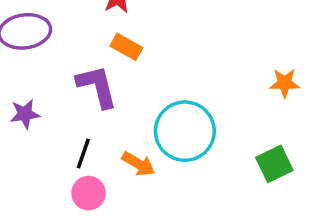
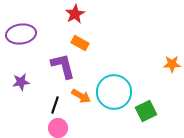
orange arrow: (138, 164) -> (81, 96), moved
green square: (274, 164) -> (146, 111), moved

